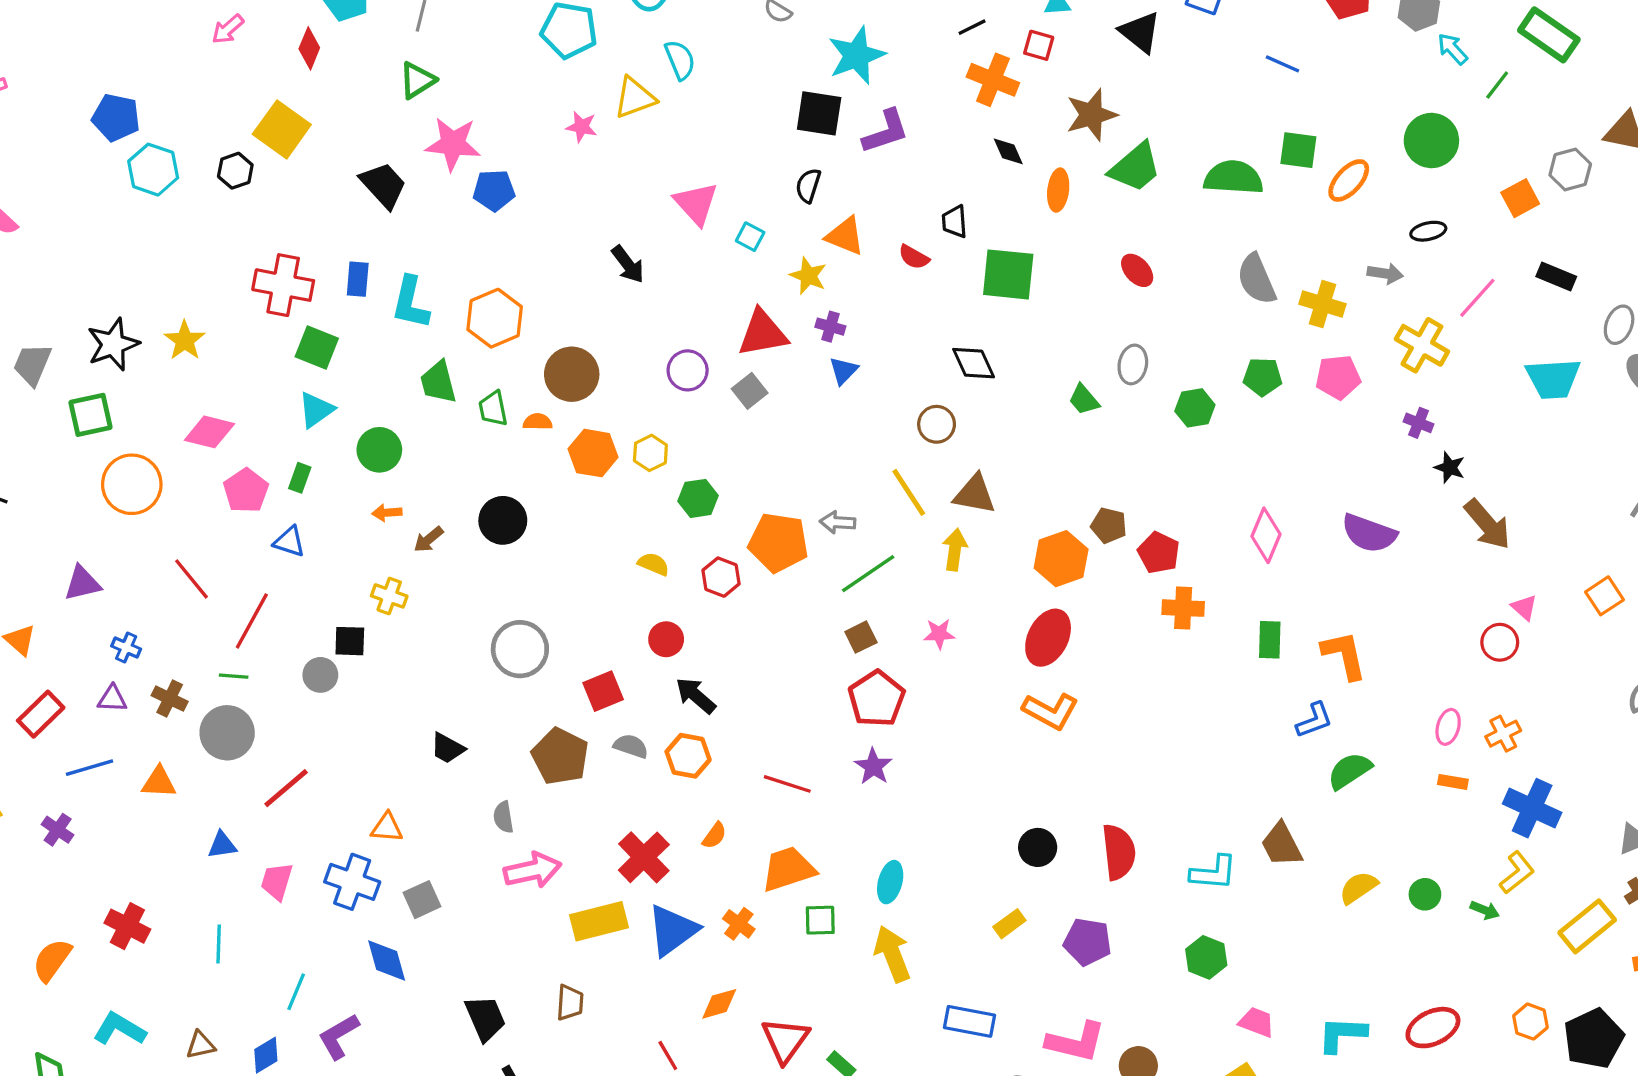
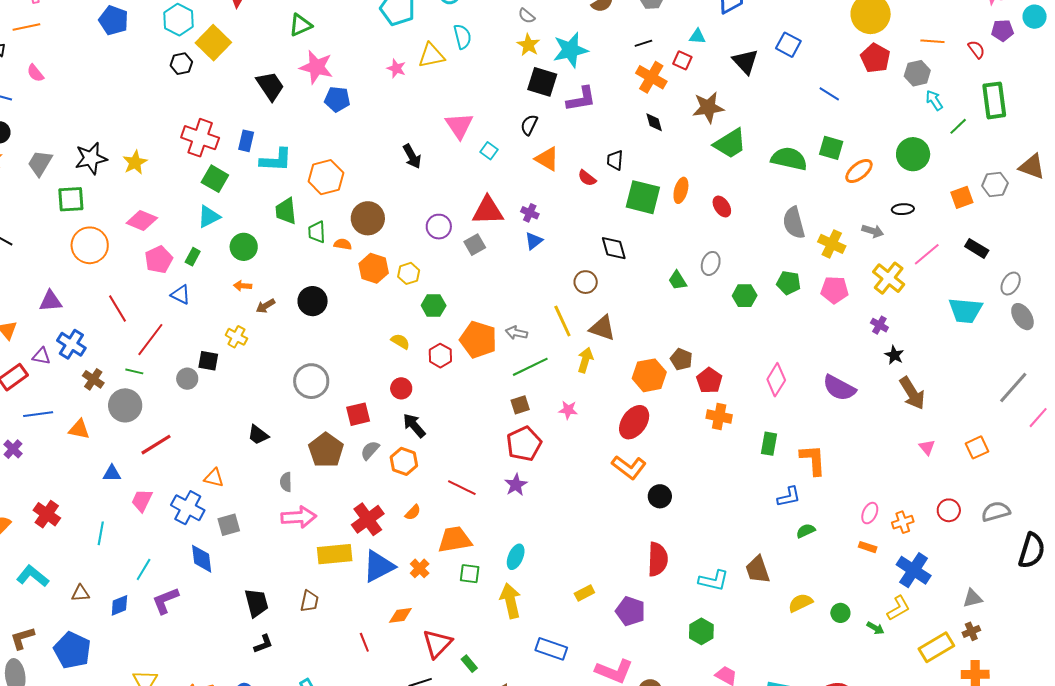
green rectangle: (1549, 35) -> (994, 100), turned 39
cyan hexagon: (153, 170) -> (178, 20), moved
orange ellipse: (1058, 190) -> (681, 190), moved
yellow star: (808, 276) -> (528, 45), moved
cyan L-shape: (410, 303) -> (276, 160), turned -108
red circle: (1500, 642) -> (949, 510), moved
blue cross: (126, 647) -> (71, 344), size x1.6
purple triangle: (112, 699) -> (41, 356), moved
gray semicircle: (631, 746) -> (370, 450), turned -75
green semicircle: (1350, 771) -> (806, 531), size x0.7
black circle: (1038, 847) -> (660, 496), moved

